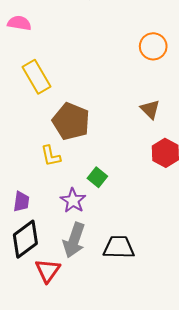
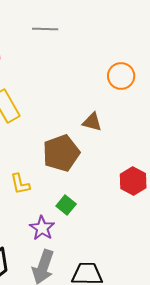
brown triangle: (150, 109) -> (92, 122), moved, turned -30
brown pentagon: (71, 121) -> (61, 153), moved, turned 30

